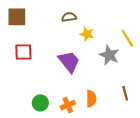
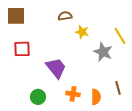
purple trapezoid: (69, 62) -> (56, 68), moved
orange semicircle: (91, 99) -> (96, 97), moved
orange cross: (68, 105) -> (73, 94), moved, turned 32

